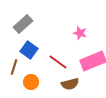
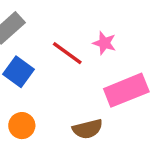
red line: (58, 62) -> (67, 53), moved

